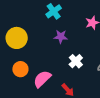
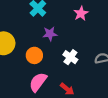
orange circle: (20, 69) -> (34, 55), moved

